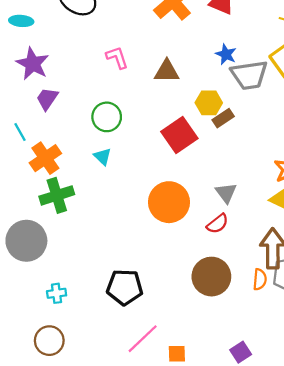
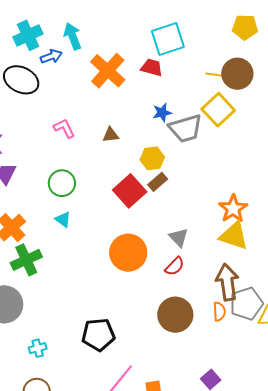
blue star: (226, 54) -> (162, 113), turned -30
brown triangle: (167, 71) -> (111, 135), size x0.7
brown rectangle: (223, 118) -> (158, 182), moved

